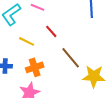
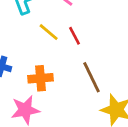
yellow line: (27, 41) -> (49, 32), moved

